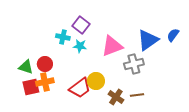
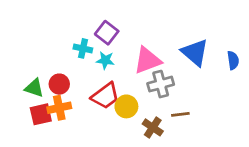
blue semicircle: (173, 35) -> (233, 60), moved, turned 136
blue triangle: (148, 40) -> (195, 52), turned -45
gray cross: (134, 64) -> (161, 84), moved
red trapezoid: (80, 88) -> (105, 96), moved
brown line: (137, 95) -> (180, 114), moved

